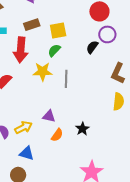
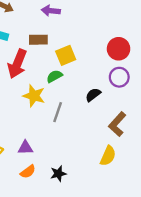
yellow square: (58, 30) -> (66, 55), turned -30
black semicircle: (92, 47) -> (93, 95), moved
purple triangle: (49, 116) -> (25, 148), turned -32

